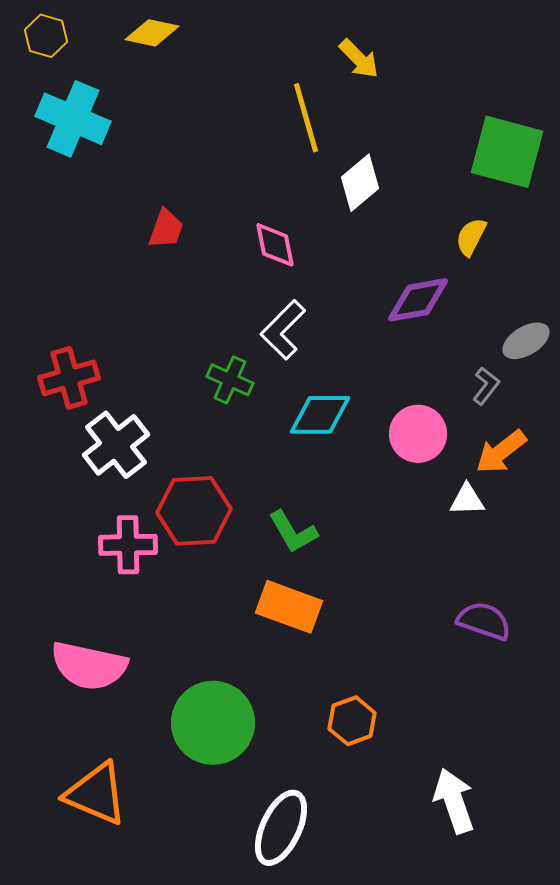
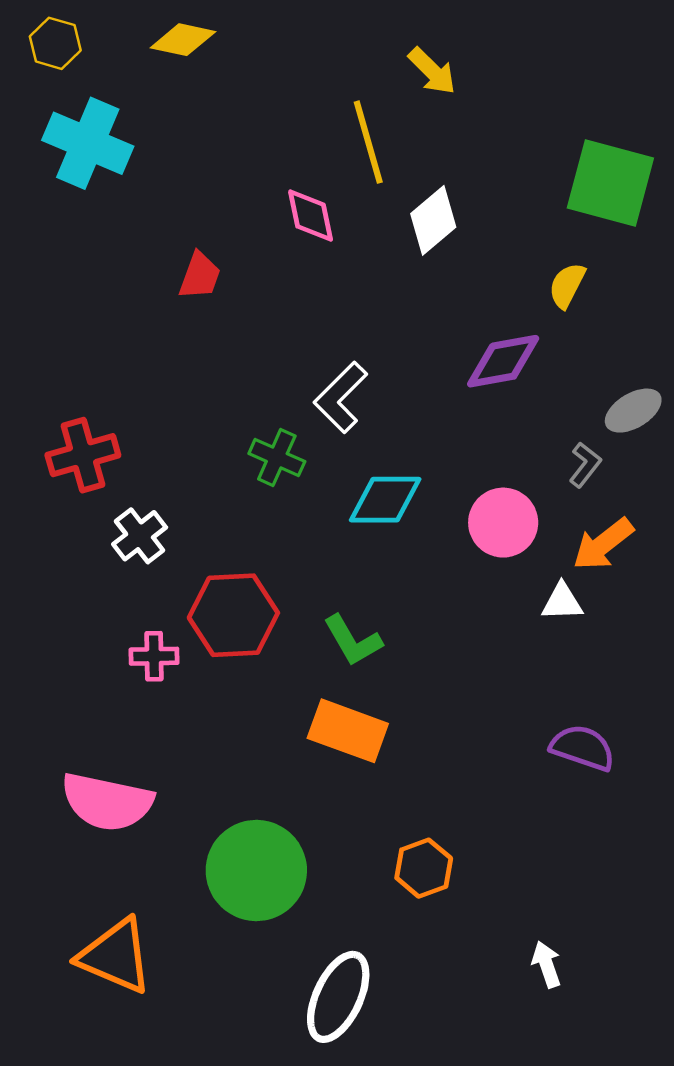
pink diamond: (275, 245) -> (311, 216), moved
white cross: (116, 445) -> (140, 536), size x0.7
pink cross: (128, 545) -> (154, 656), size x0.7
white arrow: (454, 801) -> (546, 964), size x0.6

